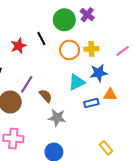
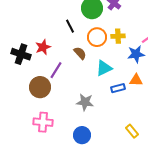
red star: (19, 46) -> (43, 47), moved
blue star: (99, 73) -> (136, 54), moved
brown semicircle: (46, 96) -> (80, 53), moved

